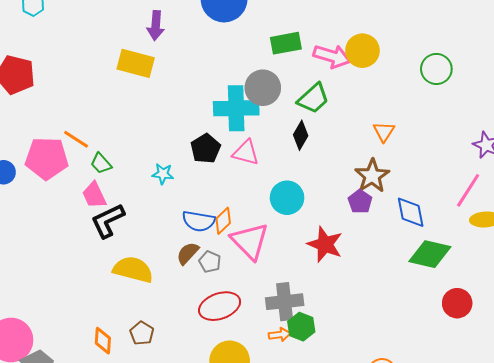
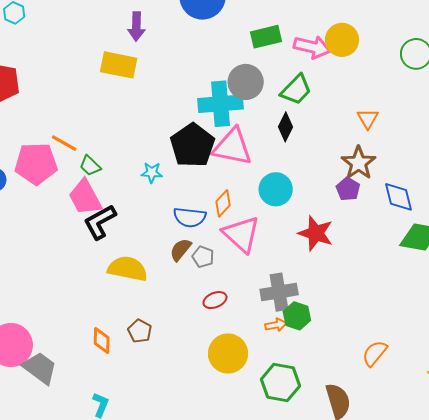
black pentagon: (206, 149) -> (192, 145), size x1.5
pink triangle: (246, 153) -> (232, 147), size x1.5
pink trapezoid: (94, 195) -> (85, 197), size x1.4
orange diamond: (223, 221) -> (223, 203), moved
red ellipse: (220, 306) -> (215, 300), size x0.6

